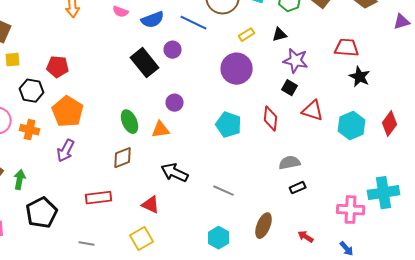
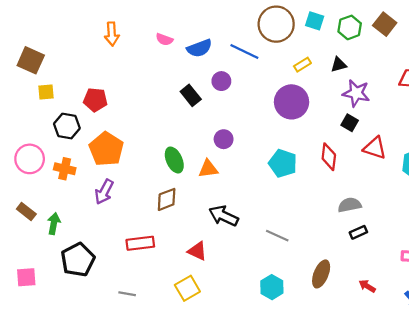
black rectangle: (145, 63) -> (191, 95), size x0.7

